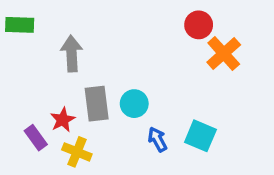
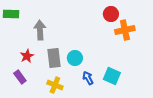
orange cross: (224, 53) -> (125, 30), turned 30
red star: (63, 120) -> (27, 56), moved
yellow cross: (77, 152) -> (55, 85), moved

